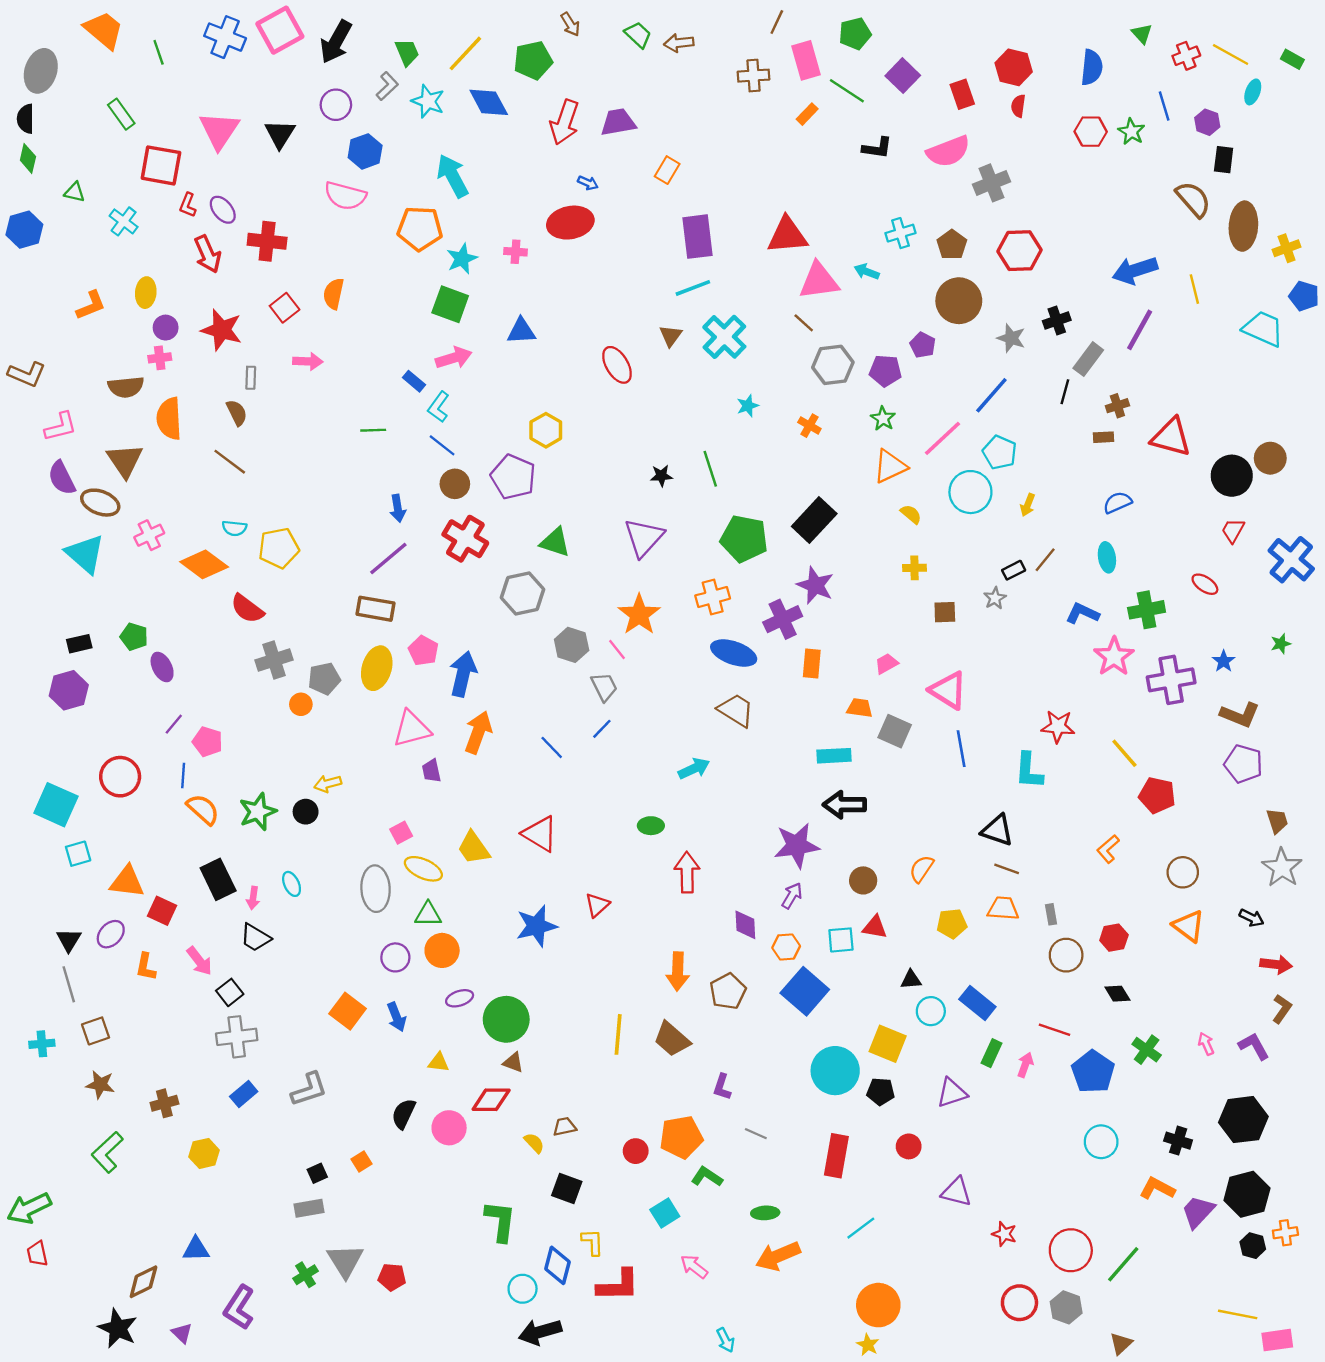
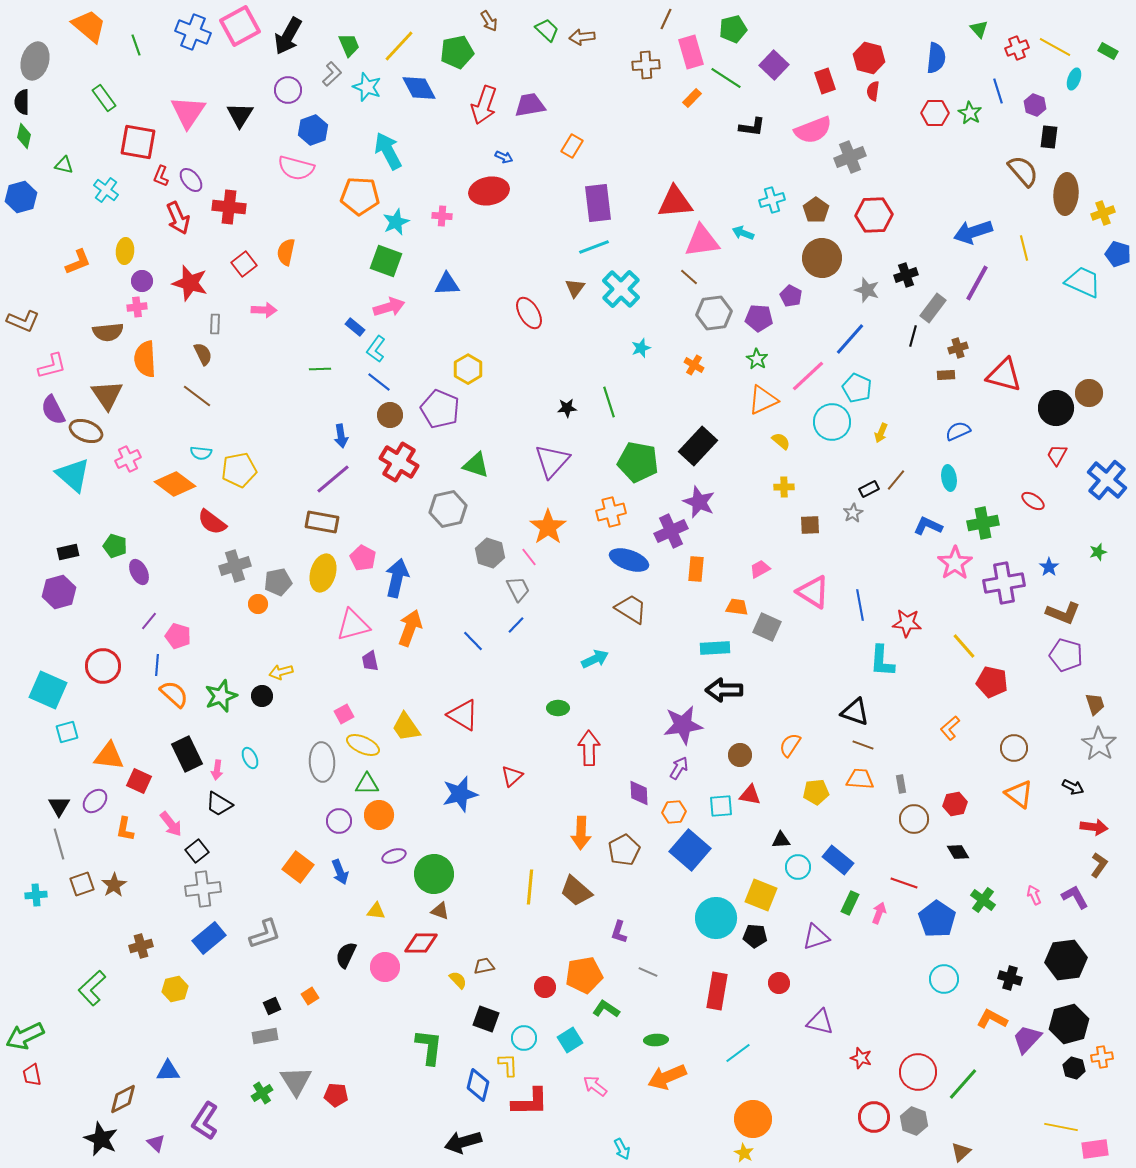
blue line: (961, 749) -> (860, 605), moved
brown star: (100, 1085) -> (114, 885), moved, turned 30
blue rectangle: (244, 1094) -> (209, 938), size x1.4
cyan circle: (523, 1289) -> (524, 1038), moved

